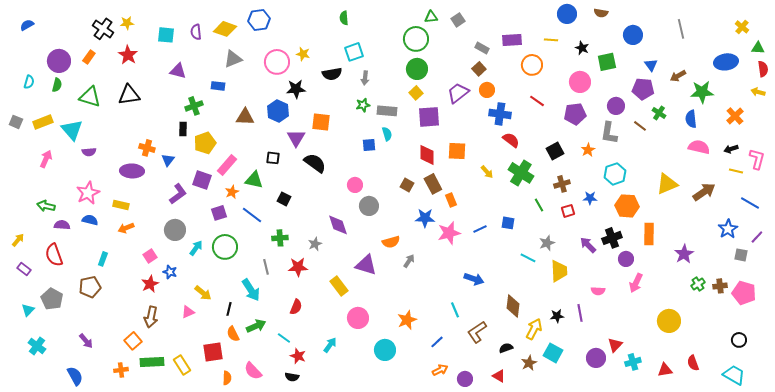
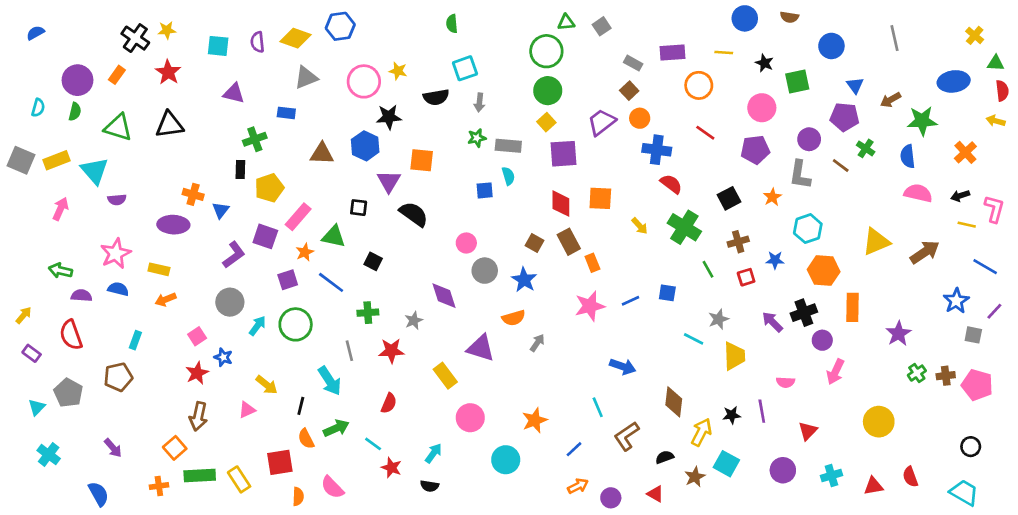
gray square: (16, 122) -> (21, 160), size x1.5
blue star: (425, 218) -> (524, 280), moved, turned 30
red triangle: (615, 345) -> (808, 431), moved
black semicircle: (292, 377) -> (430, 486), moved

